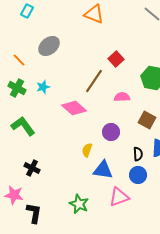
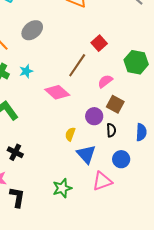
pink semicircle: (122, 97) -> (105, 81), turned -35
brown square: (147, 120) -> (115, 104), moved
black semicircle: (138, 154) -> (111, 130), moved
blue triangle: (103, 170) -> (86, 154), turned 40
green star: (79, 204) -> (62, 188), turned 30

